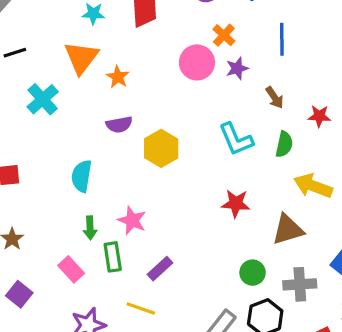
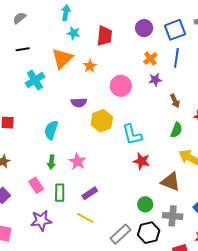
blue line: (282, 39) -> (176, 58), moved
pink circle: (197, 62) -> (121, 86), moved
orange star: (118, 77) -> (90, 66), moved
cyan L-shape: (236, 139) -> (132, 135), moved
brown triangle: (288, 230) -> (171, 182), turned 30
green rectangle: (113, 257) -> (60, 193), moved
yellow line: (141, 308) -> (85, 218), moved

